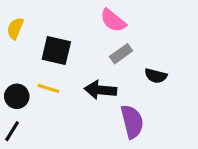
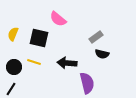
pink semicircle: (113, 20) -> (58, 19), moved
yellow semicircle: (15, 28) -> (13, 34), moved
gray rectangle: (121, 54) -> (96, 37), moved

